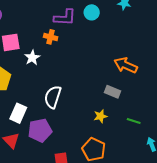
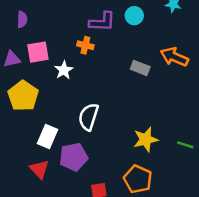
orange arrow: (126, 65) -> (174, 57), moved
gray rectangle: (113, 92) -> (140, 68), moved
yellow star: (100, 116) -> (146, 139), size x1.5

